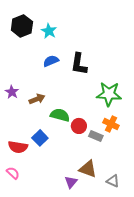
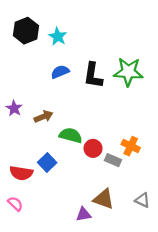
green star: (109, 94) -> (128, 72), moved
gray triangle: (113, 181) -> (142, 200), moved
purple triangle: (71, 182) -> (84, 214), turned 40

